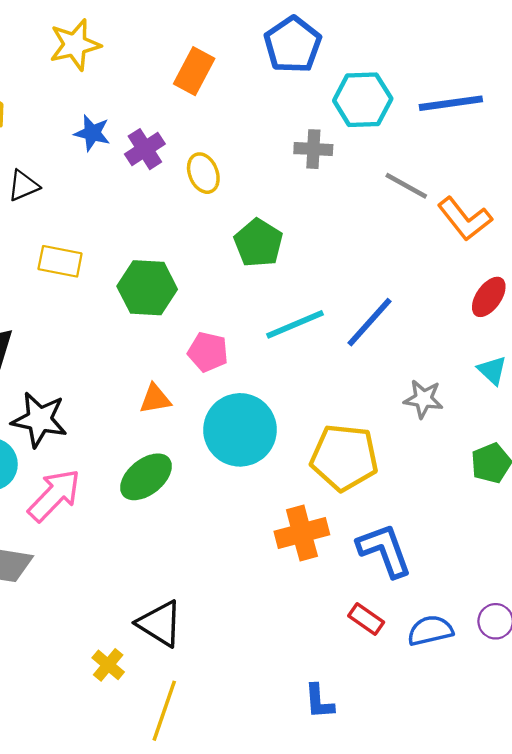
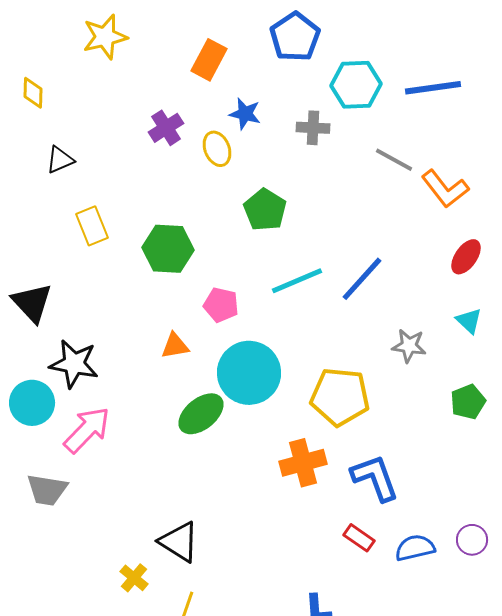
blue star: (92, 133) -> (245, 114), moved
yellow rectangle: (60, 261) -> (92, 226), turned 57
green ellipse: (146, 477) -> (201, 414), moved

